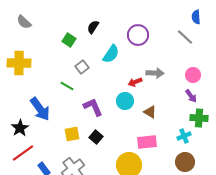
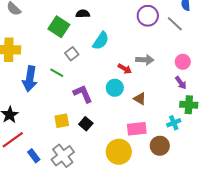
black semicircle: (93, 27) -> (83, 14), turned 56
purple circle: (138, 35) -> (148, 16), moved
green square: (69, 40) -> (59, 27), size x1.5
red arrow: (135, 82) -> (125, 69), turned -128
blue arrow: (40, 109) -> (30, 79), moved, turned 45
brown circle: (185, 162) -> (160, 146), moved

